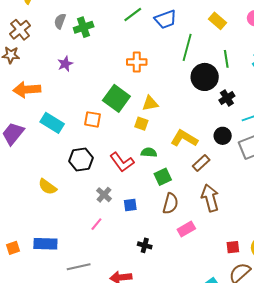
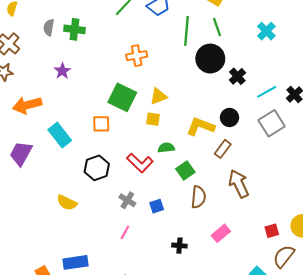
green cross: (84, 27) -> (75, 29), turned 36
green line: (226, 59) -> (217, 27), moved
cyan rectangle: (52, 123) -> (60, 135), turned 30
black circle: (223, 136) -> (230, 117), moved
pink rectangle: (186, 229) -> (221, 233), moved

